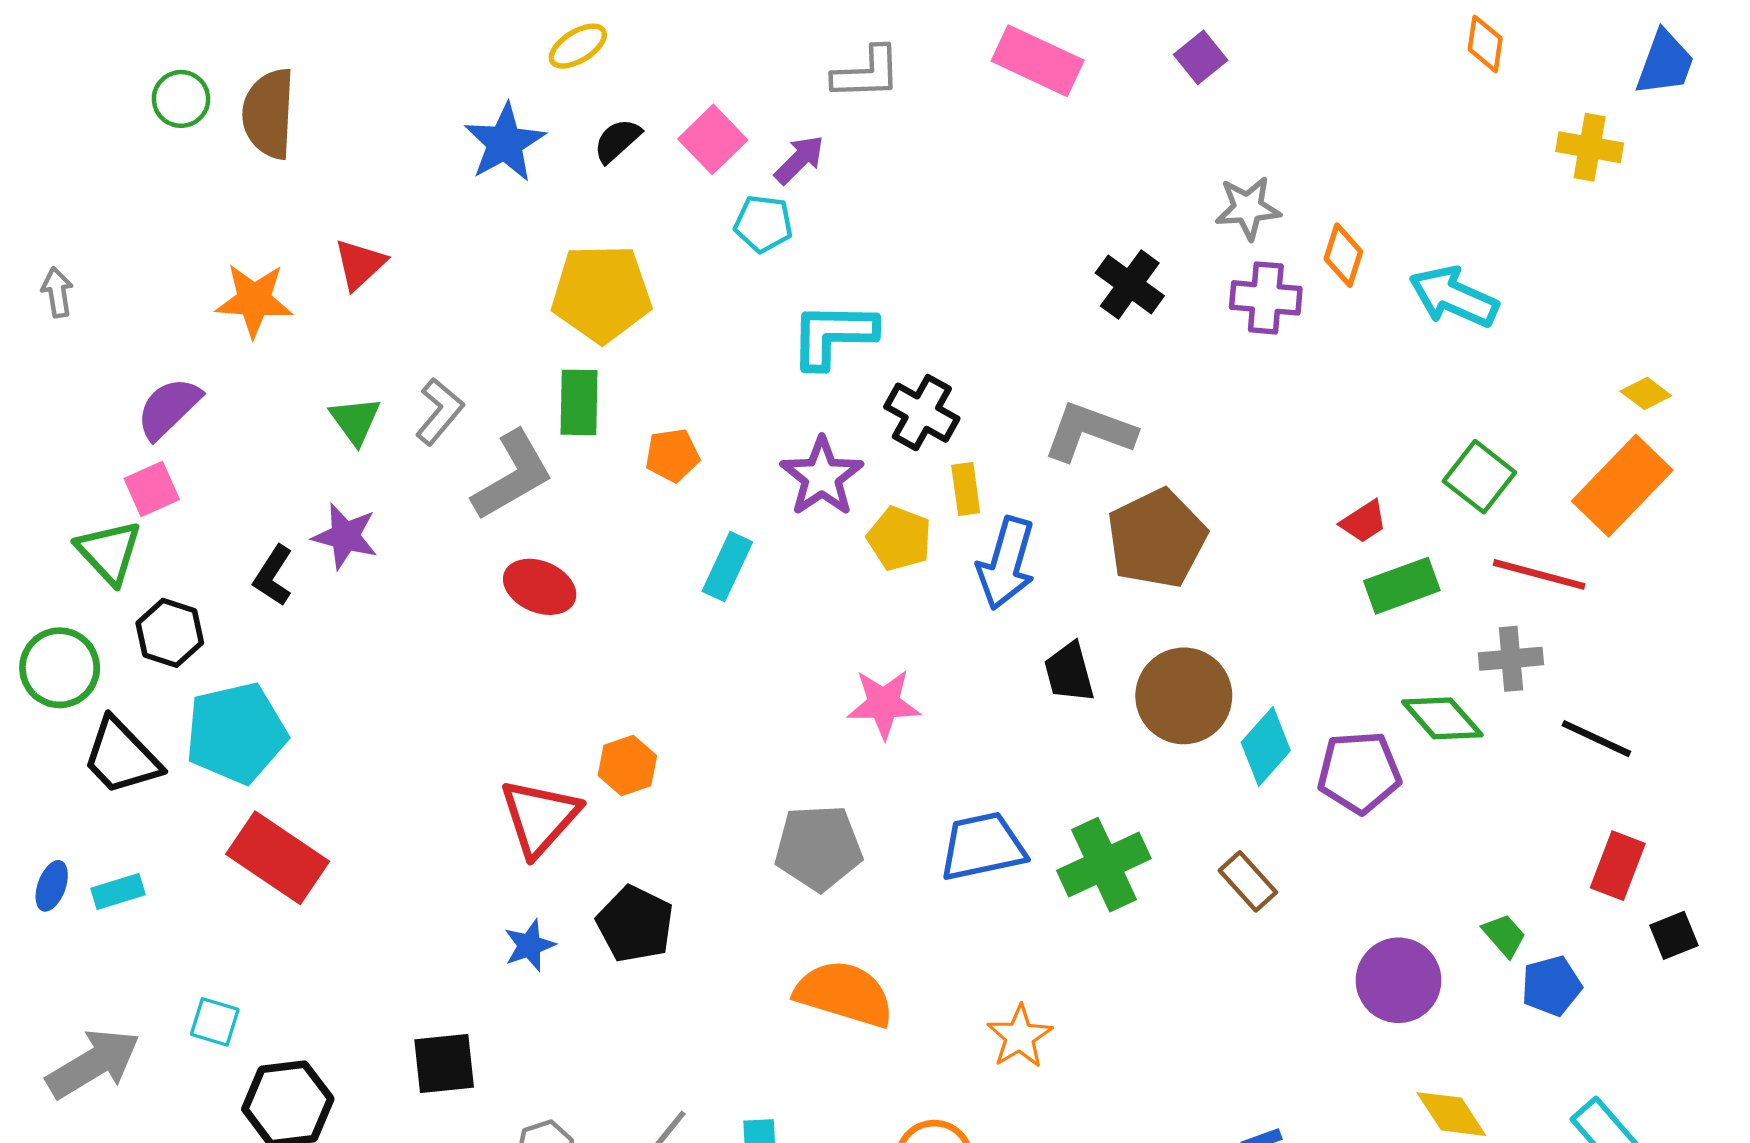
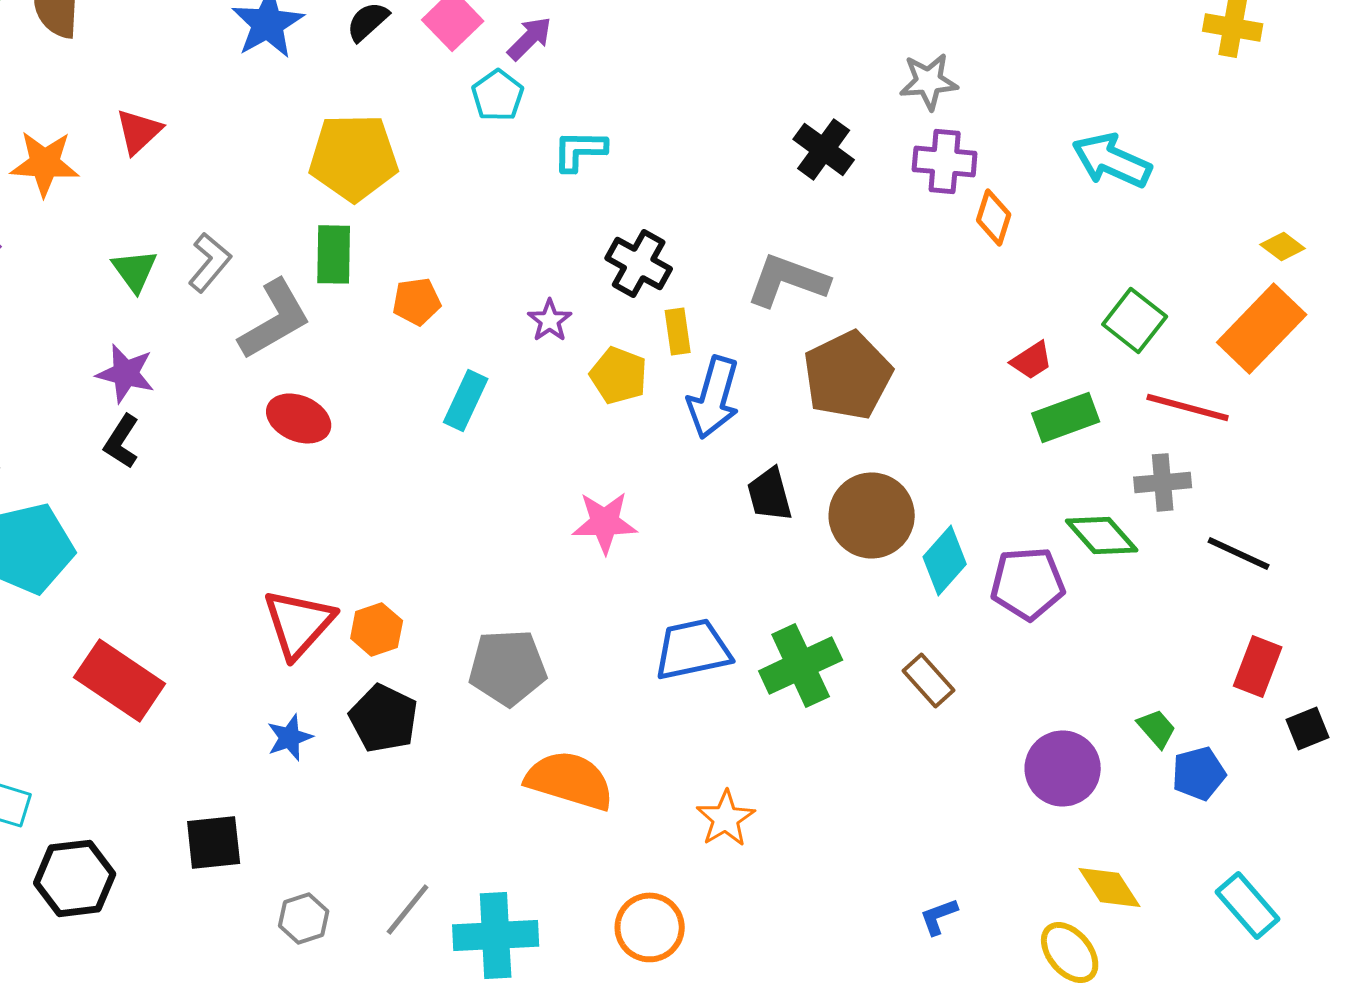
cyan pentagon: (763, 224) -> (498, 95), turned 30
orange diamond: (1343, 255) -> (994, 217), moved
cyan L-shape: (833, 335) -> (580, 150), moved, size x0.7
purple star: (822, 477) -> (550, 320), size x0.6
black L-shape: (273, 576) -> (122, 441), moved
orange hexagon: (627, 766) -> (377, 629), moved
gray pentagon: (818, 848) -> (508, 667), moved
red rectangle: (278, 858) -> (120, 680), moved

